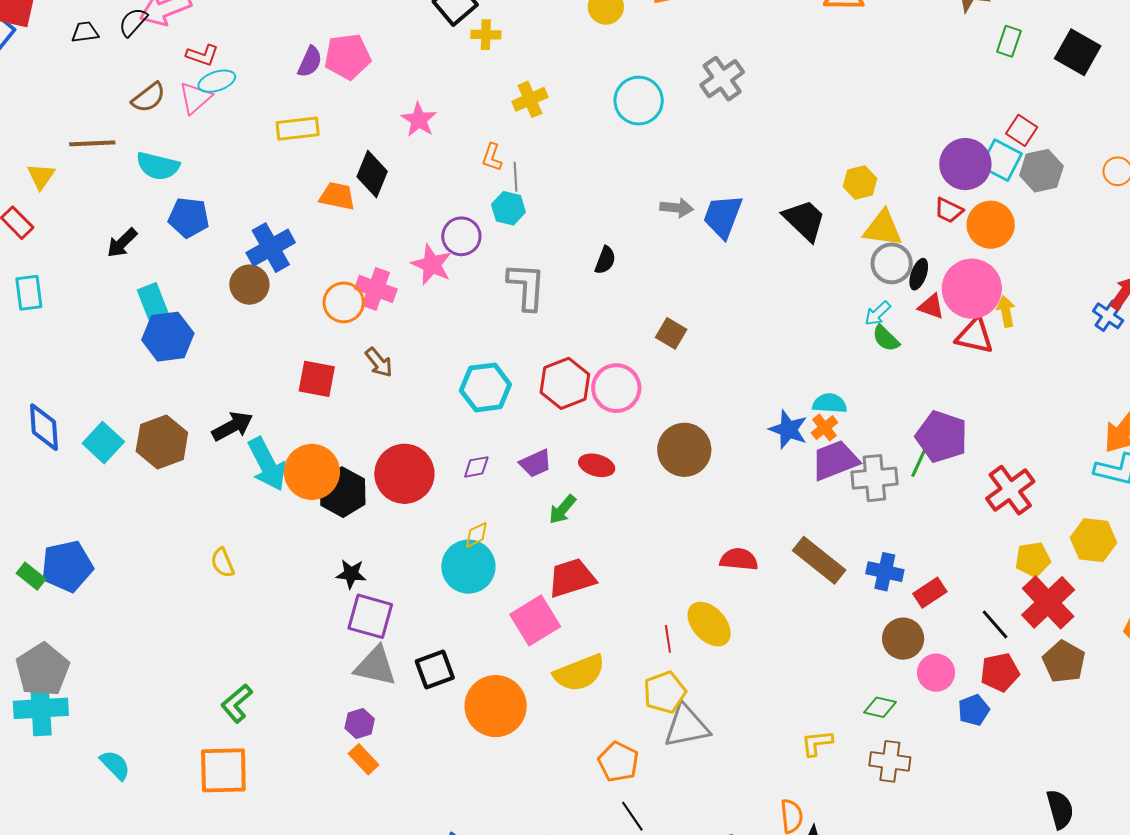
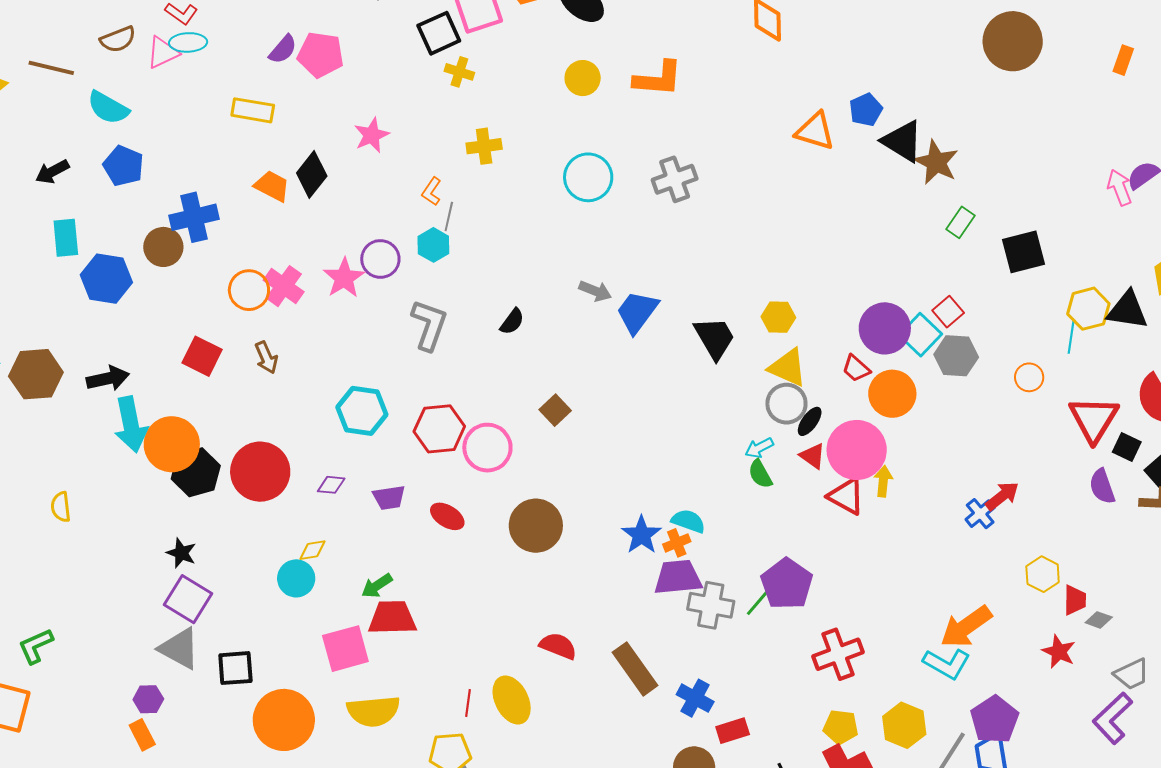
black square: (1078, 52) -> (1024, 252), turned 30
blue hexagon: (168, 337) -> (106, 279), moved
green arrow: (562, 509) -> (377, 586), moved
cyan circle: (468, 567) -> (296, 578), size x0.7

